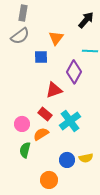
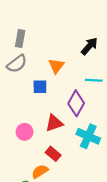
red rectangle: (45, 114) -> (53, 154), moved
cyan cross: (70, 121) -> (88, 136), moved, turned -30
pink circle: (22, 124) -> (25, 132), moved

